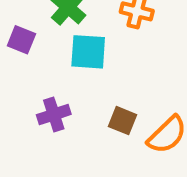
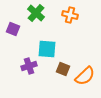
cyan square: (88, 52) -> (47, 49), moved

